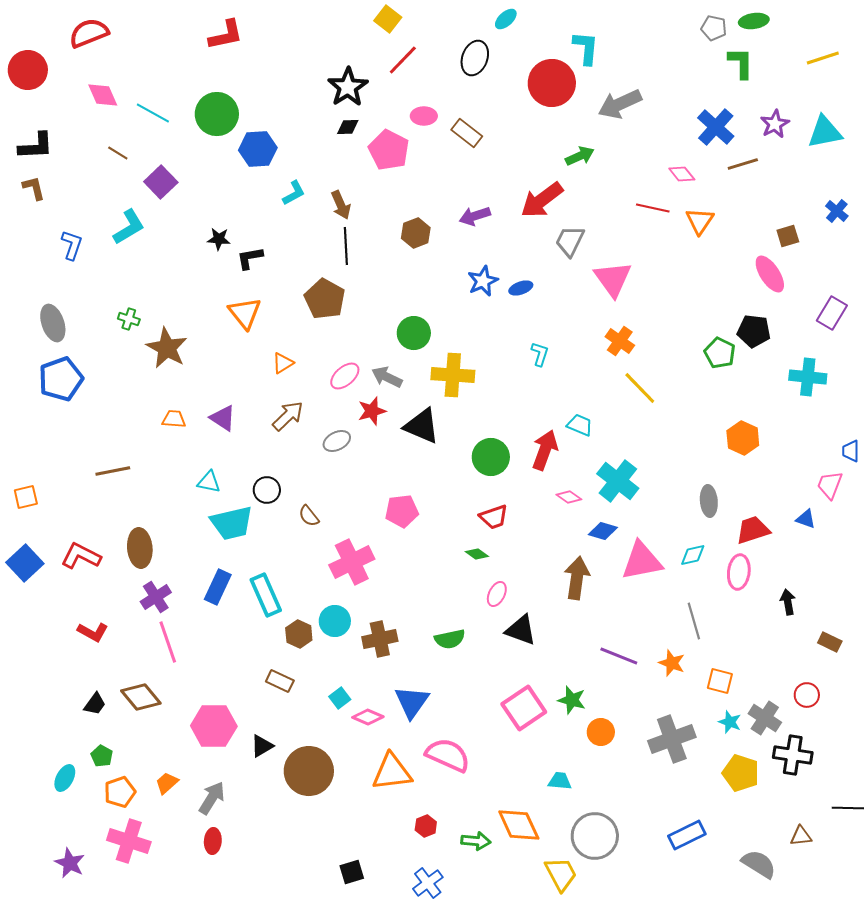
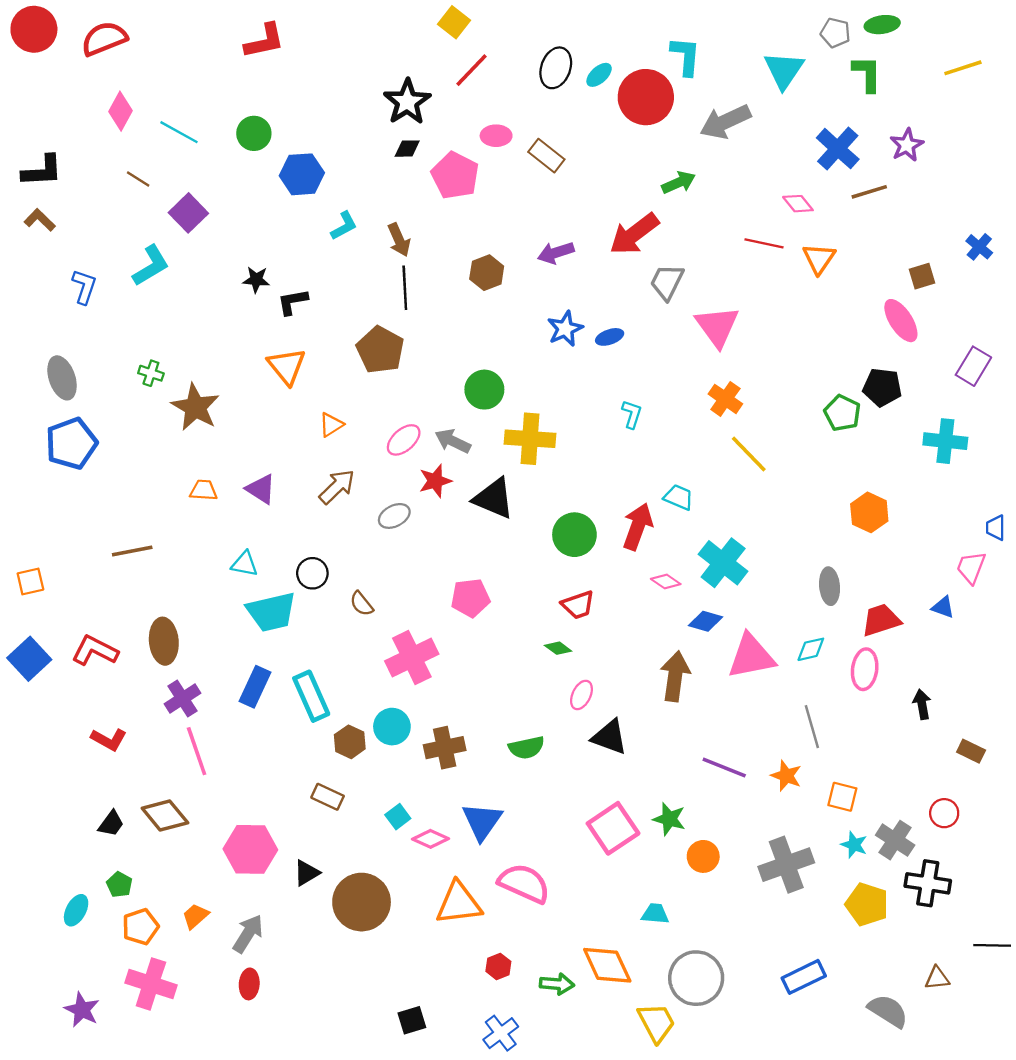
cyan ellipse: (506, 19) -> (599, 75), moved
red circle: (28, 70) -> (34, 29), moved
pink diamond: (103, 95) -> (121, 111), turned 52
green circle: (217, 114) -> (254, 133), size x0.7
cyan triangle: (825, 132) -> (784, 70), moved, turned -45
brown L-shape: (34, 188) -> (40, 220), turned -32

